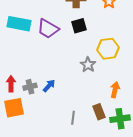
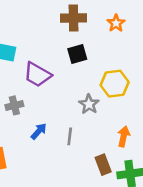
purple trapezoid: (48, 29) -> (37, 75), moved
gray cross: (30, 87) -> (14, 105), moved
gray line: (73, 118) -> (70, 136), moved

